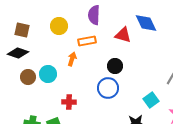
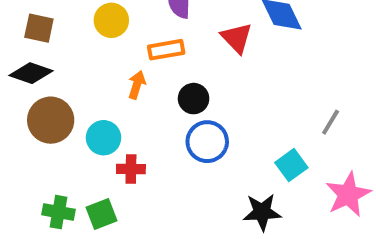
red triangle: (123, 35) -> (237, 38), turned 30
black circle: (115, 66) -> (194, 99), moved
cyan circle: (48, 74) -> (104, 138), moved
brown circle: (28, 77) -> (51, 120), size x1.5

